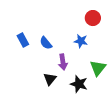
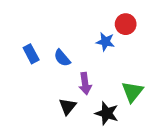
blue star: (81, 41) -> (105, 42), moved

